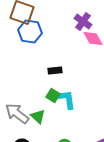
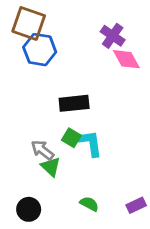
black rectangle: (55, 70) -> (74, 103), size x1.5
gray arrow: (17, 114) -> (42, 150), moved, size x0.7

